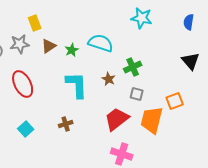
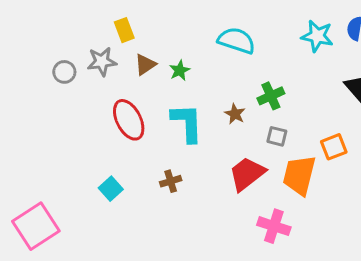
cyan star: (142, 18) -> (317, 36), moved
cyan semicircle: (101, 43) -> (236, 41), moved
red ellipse: (23, 84) -> (129, 120), moved
pink cross: (122, 154) -> (274, 226), moved

